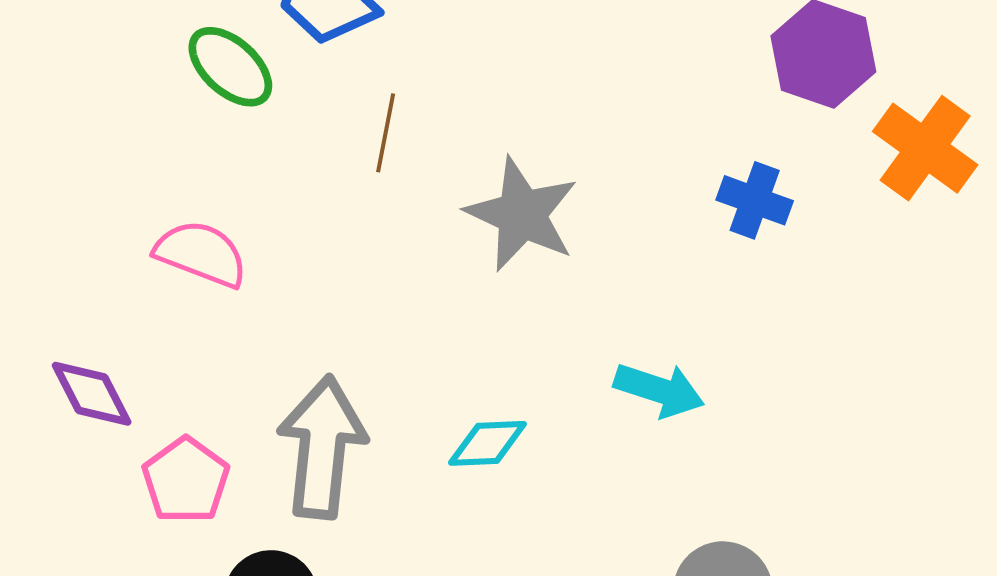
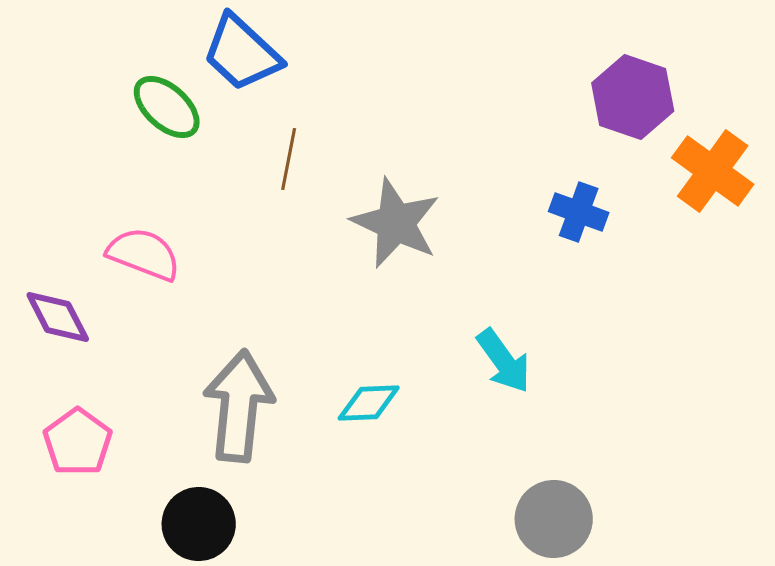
cyan arrow: (659, 390) -> (504, 361), turned 36
purple diamond: (92, 394) -> (58, 317), moved
pink pentagon: (186, 480) -> (78, 442), moved

